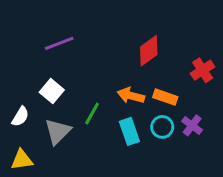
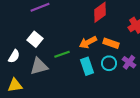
orange arrow: (131, 96) -> (88, 42), turned -42
green line: (92, 114) -> (62, 54), turned 42
gray triangle: (58, 131) -> (39, 66), turned 30

